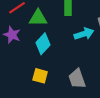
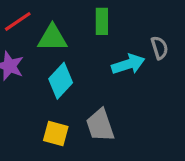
gray trapezoid: (77, 79) -> (100, 125), moved

